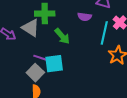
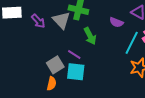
purple line: (40, 58) -> (74, 55), moved
cyan square: (54, 64) -> (76, 72), moved

